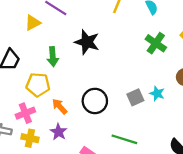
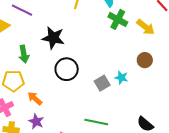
green cross: (156, 43) -> (118, 19), moved
black circle: (95, 101) -> (67, 69), moved

